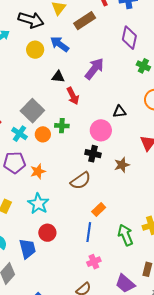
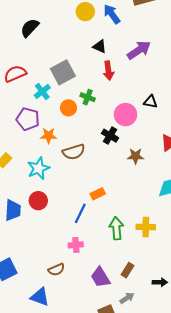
orange circle: (43, 134) -> (68, 108), moved
brown semicircle: (81, 181) -> (74, 152), moved

